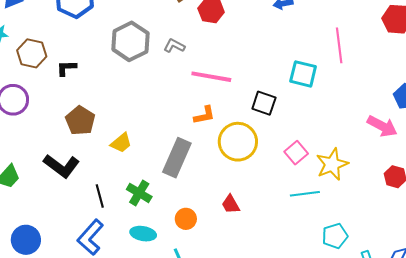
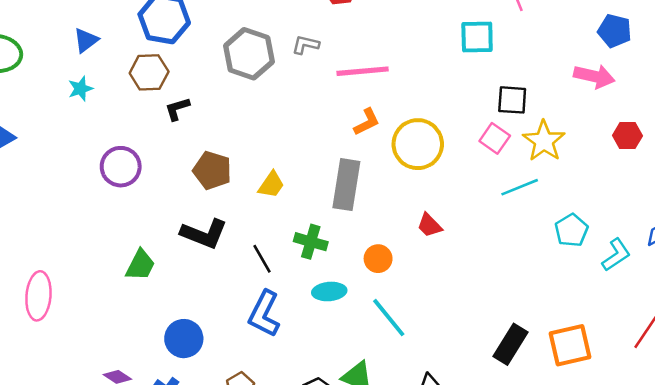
brown hexagon: (32, 53) -> (149, 72), moved
black square: (264, 103) -> (512, 100), moved

